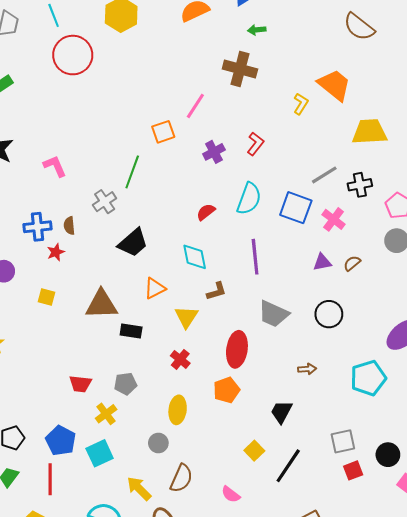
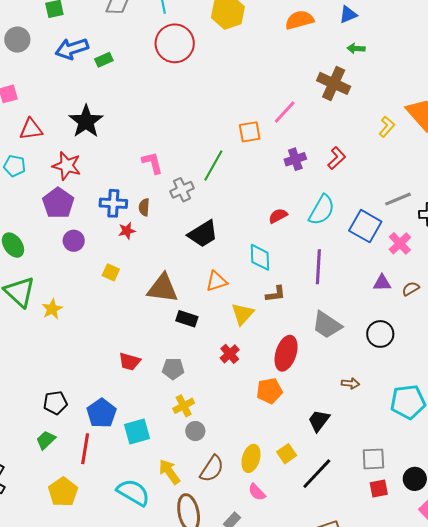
pink L-shape: (55, 166) -> (152, 163), moved
yellow ellipse: (178, 410) -> (251, 458), moved
yellow cross: (106, 414) -> (184, 406), moved

